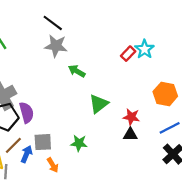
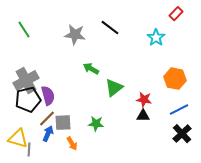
black line: (53, 23) -> (110, 28), moved
red rectangle: (128, 54) -> (176, 14), moved
green arrow: (77, 71) -> (91, 69), moved
brown line: (13, 145) -> (47, 119), moved

